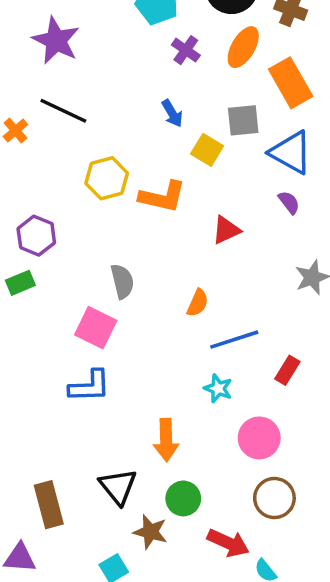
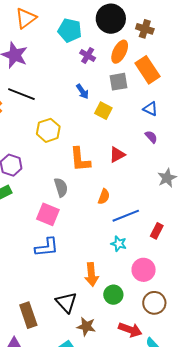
gray square: (243, 120) -> (118, 82), moved
blue triangle: (291, 152) -> (150, 109), size x0.6
orange L-shape: (163, 197) -> (80, 159), moved, turned 76
green circle: (183, 498) -> (113, 295), moved

